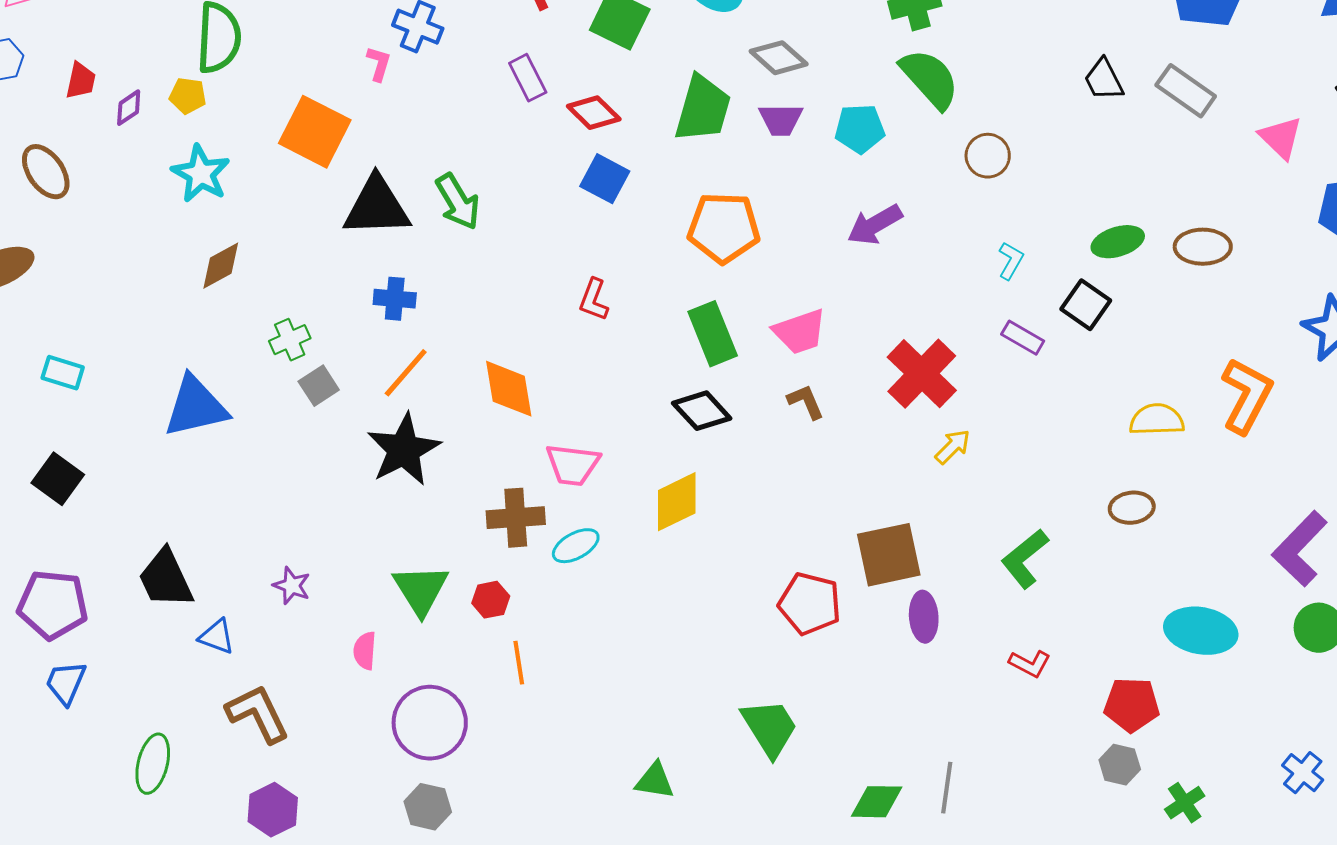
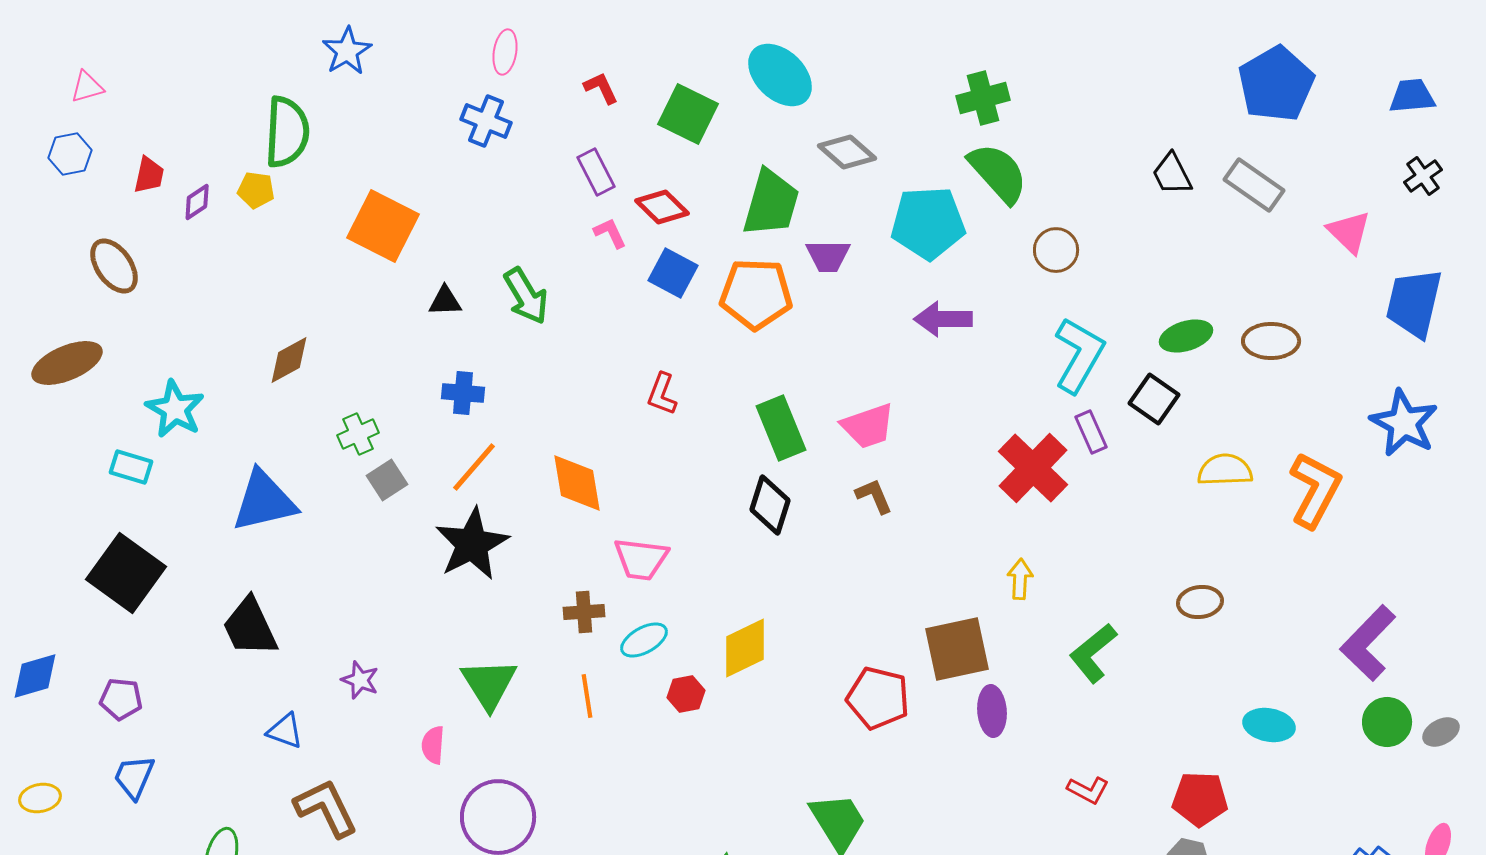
pink L-shape: (379, 64) -> (610, 233), moved, turned -42
purple trapezoid: (781, 120) -> (828, 256), moved
cyan pentagon: (860, 129) -> (928, 223), size x1.5
cyan star: (201, 174) -> (175, 409), moved
black triangle: (377, 207) -> (445, 301), size x0.5
purple arrow: (875, 225) -> (943, 319), turned 30
orange pentagon: (724, 228) -> (756, 294), moved
cyan L-shape: (1011, 261) -> (1079, 355), size x2.0
purple rectangle: (1023, 338) -> (1091, 432), turned 36
red cross: (922, 374) -> (1033, 468), moved
black diamond: (702, 411) -> (770, 505), turned 60
yellow semicircle: (1157, 420) -> (1225, 470), moved
yellow arrow: (953, 447) -> (1020, 579), moved, turned -42
black square: (58, 479) -> (126, 573), size x1.5
yellow diamond: (677, 502) -> (745, 648), moved
brown cross: (516, 518) -> (584, 612), size x0.7
black trapezoid: (166, 579) -> (250, 627), moved
red hexagon: (491, 600) -> (686, 694), moved
purple pentagon: (53, 605) -> (121, 699), size x0.6
cyan ellipse: (1201, 631) -> (1269, 725), size x0.7
orange line: (519, 663) -> (587, 696), moved
red L-shape: (1030, 664) -> (1088, 790), moved

